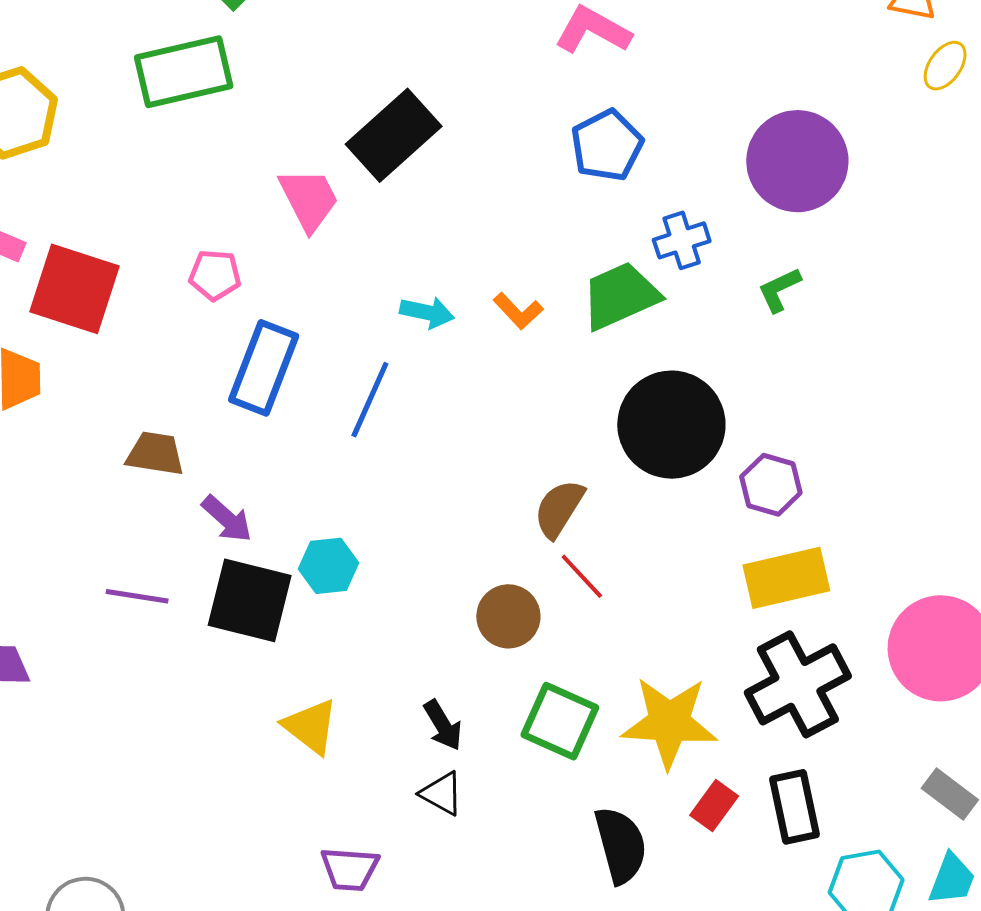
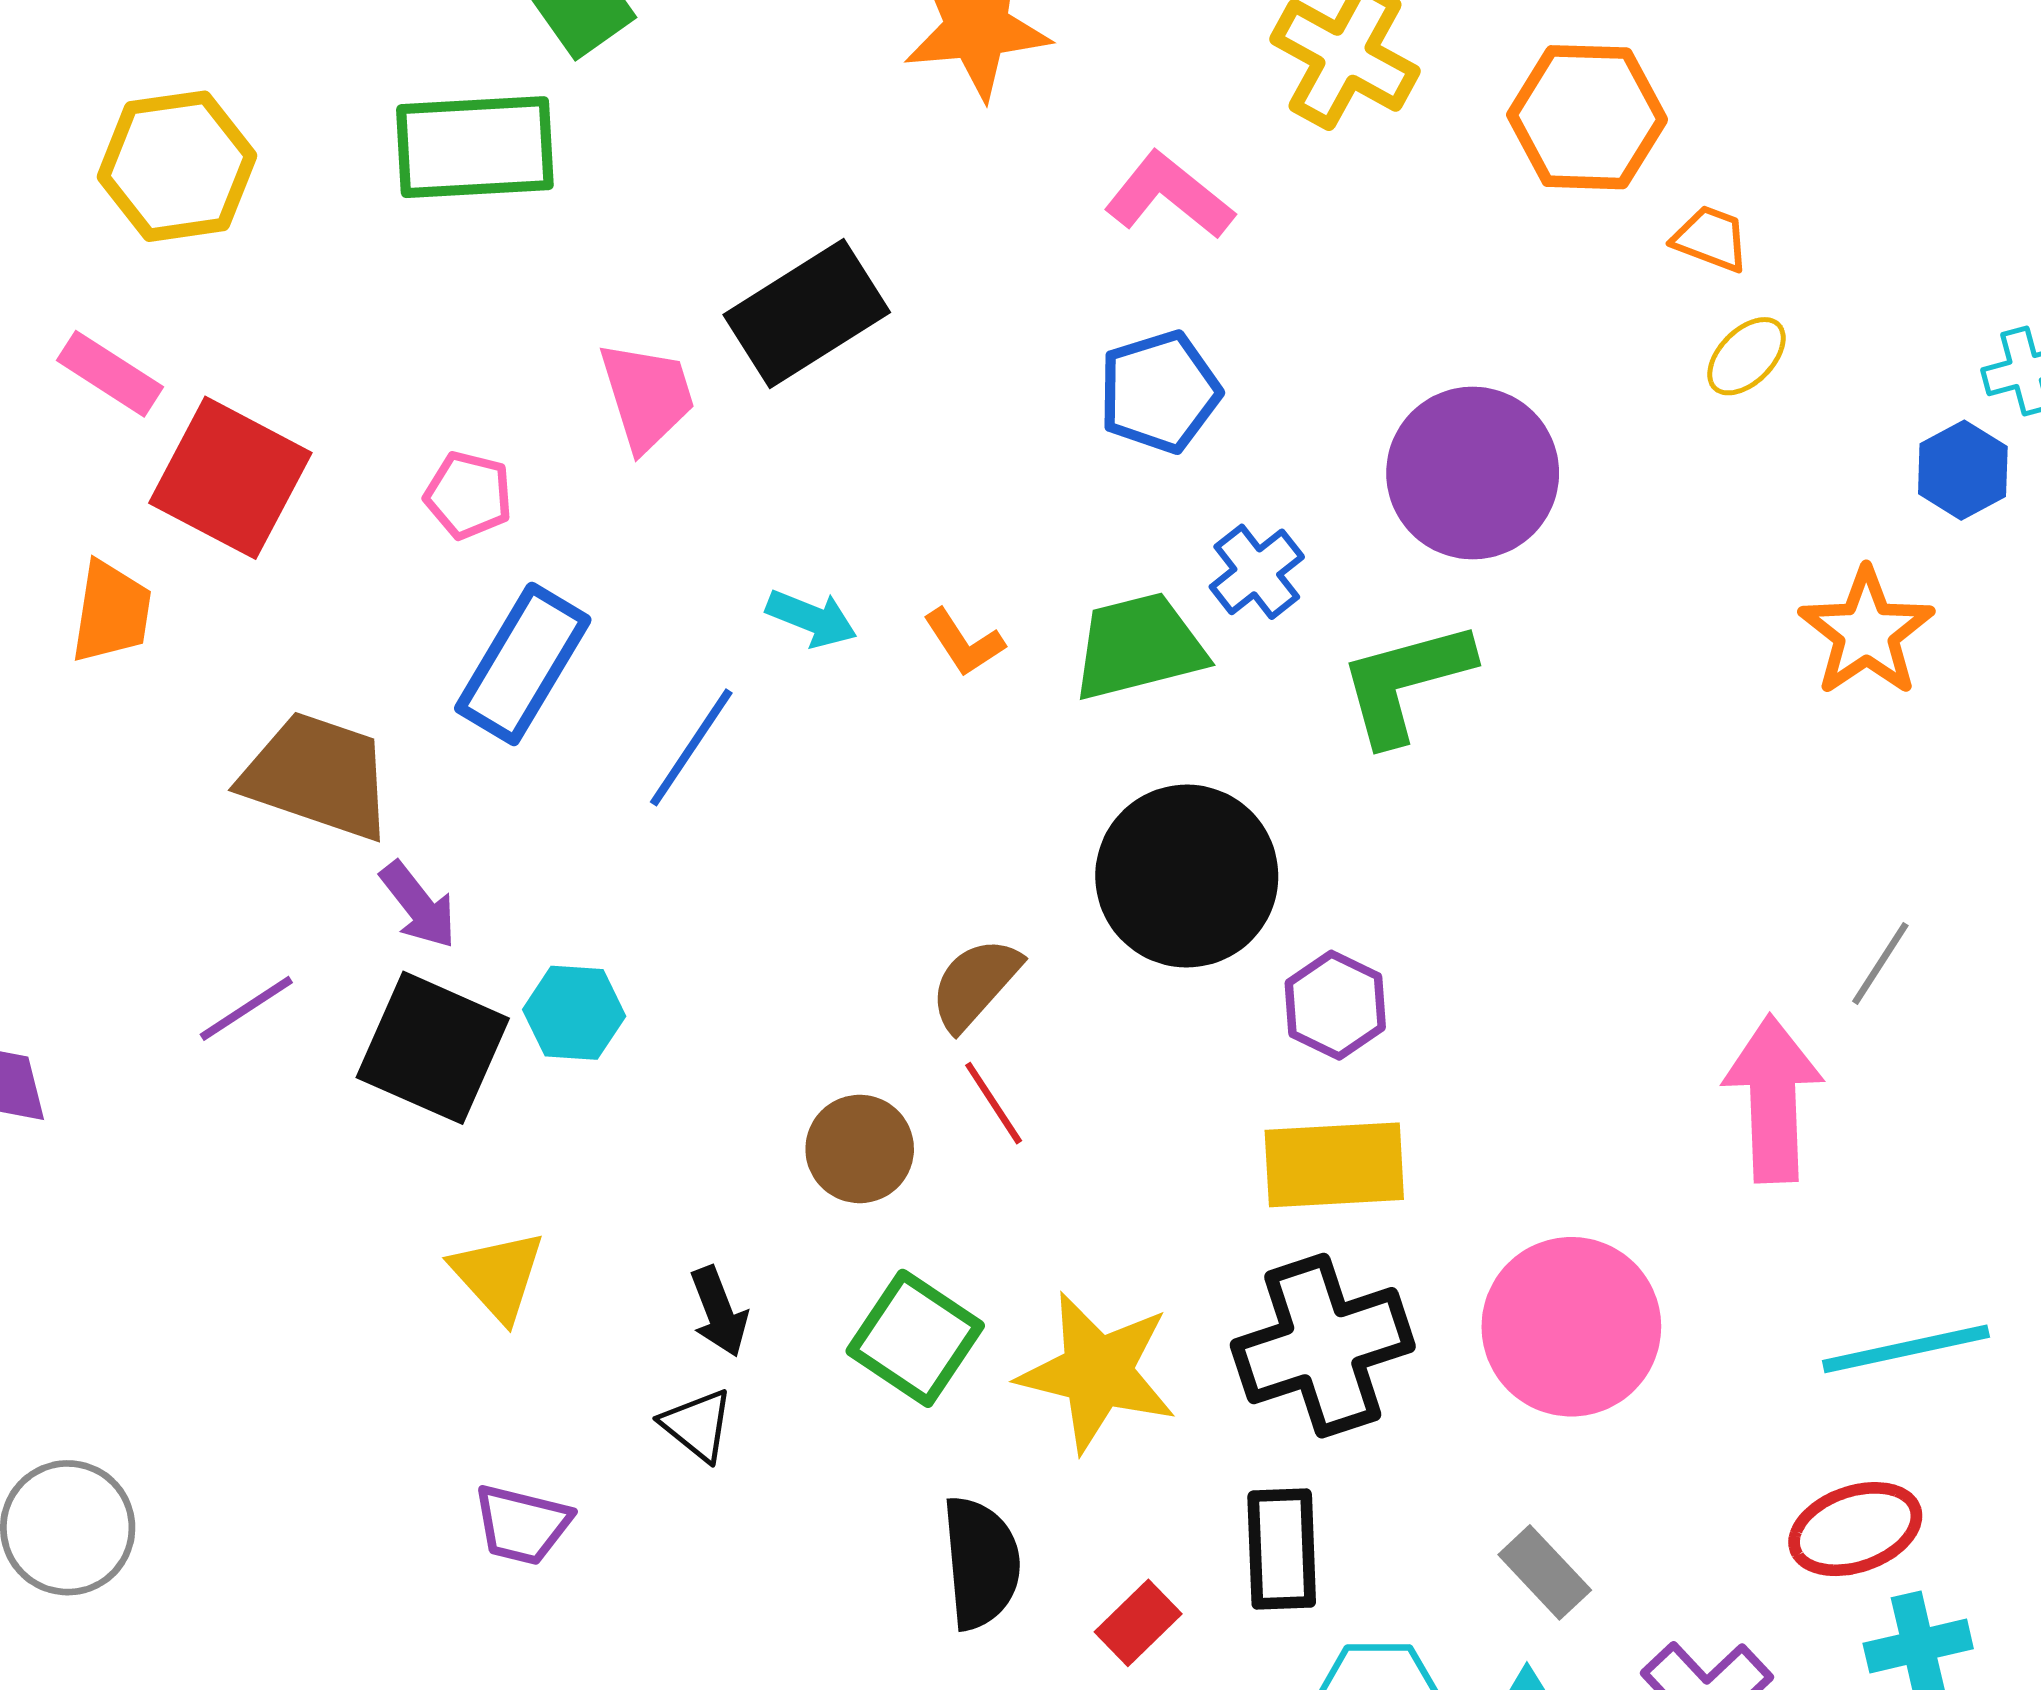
blue cross: (682, 240) -> (1257, 572), turned -30
green L-shape: (779, 290) -> (1405, 682), size x1.8
brown trapezoid: (155, 454) -> (318, 776), size x1.6
purple line: (137, 596) -> (246, 1008), turned -52
red rectangle: (714, 806) -> (1138, 1623), moved

